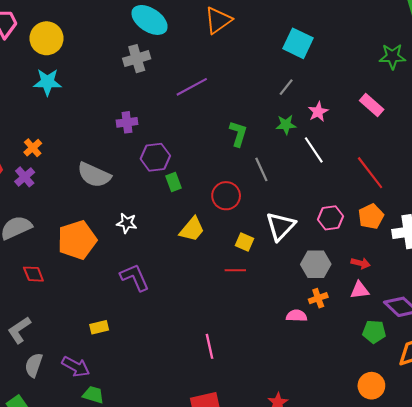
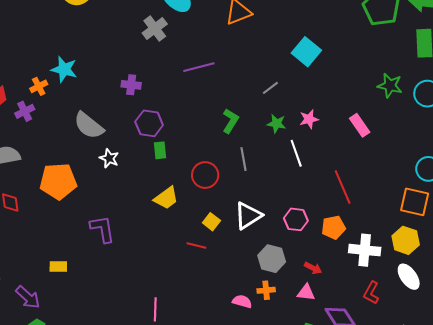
gray cross: (137, 59) -> (155, 29), turned -35
cyan star: (47, 82) -> (64, 69), moved
gray line: (286, 87) -> (270, 88), moved
white star: (127, 223) -> (109, 158), moved

